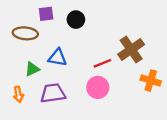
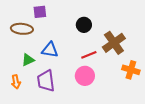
black circle: (76, 20) -> (84, 25), moved
purple trapezoid: (53, 93) -> (46, 81), turned -90

